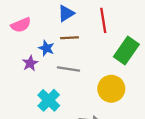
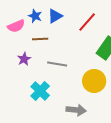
red line: (103, 20) -> (87, 22), turned 50
brown line: (70, 38) -> (40, 39), moved
blue star: (46, 48) -> (35, 16), moved

